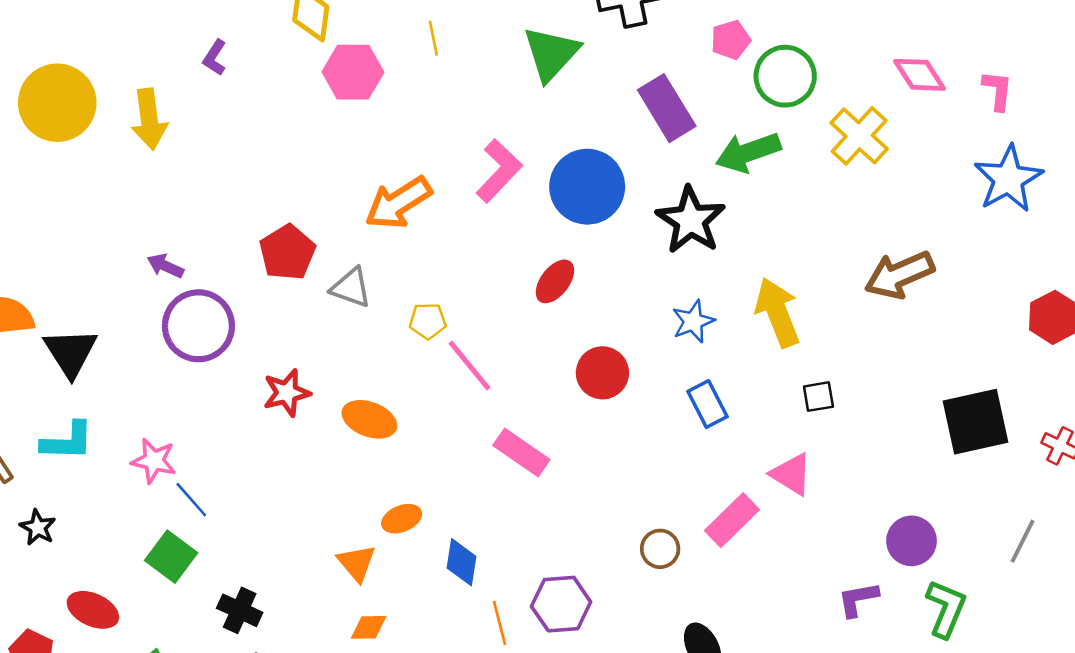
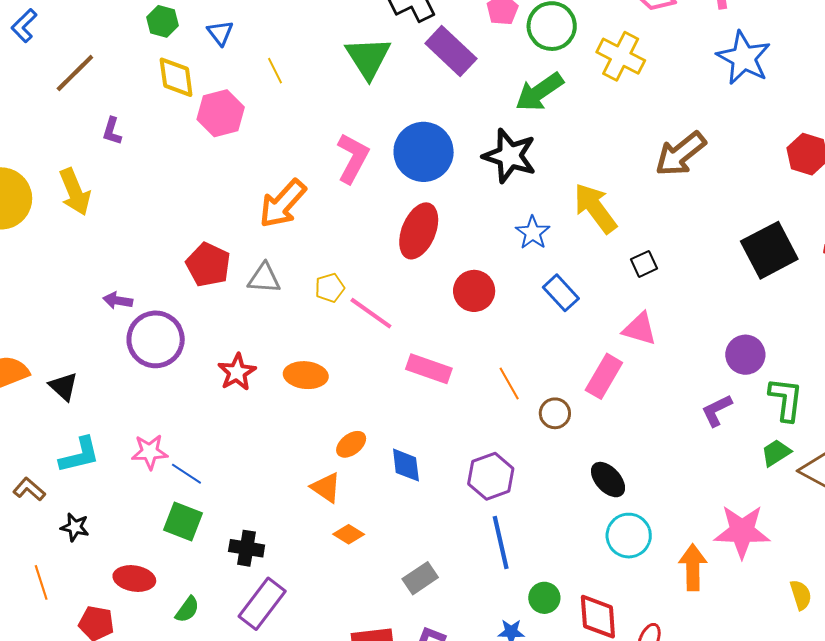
purple rectangle: (667, 108) -> (451, 51), moved
red ellipse: (555, 281) -> (419, 231), size x1.5
black triangle: (71, 352) -> (63, 386), size x0.7
orange line: (499, 623) -> (509, 383), moved
orange diamond: (369, 627) -> (349, 534), turned 48

